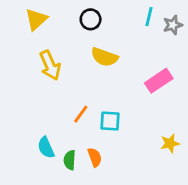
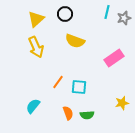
yellow triangle: (36, 19) -> (36, 19), moved
cyan semicircle: (46, 148) -> (33, 106), turned 63
green semicircle: (70, 160) -> (87, 115), moved, turned -96

